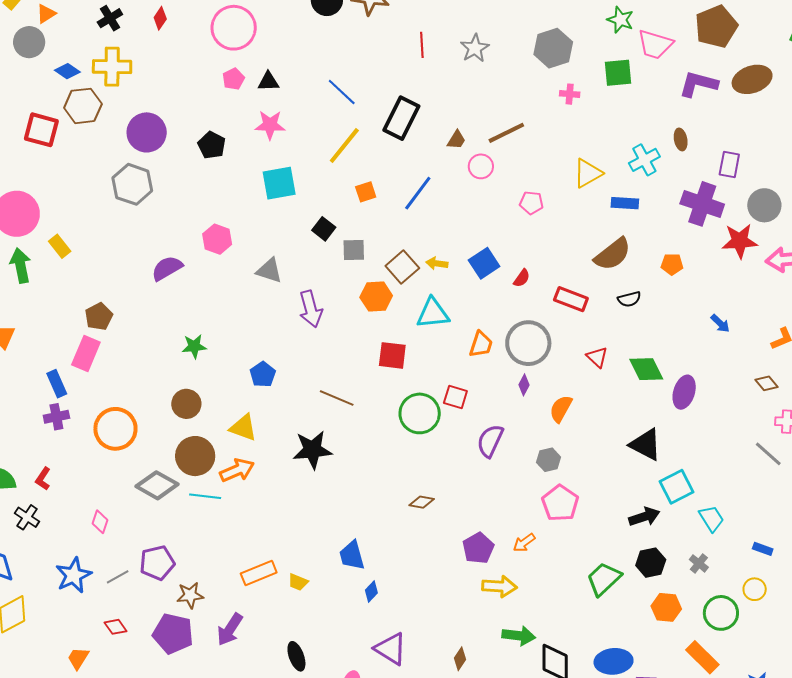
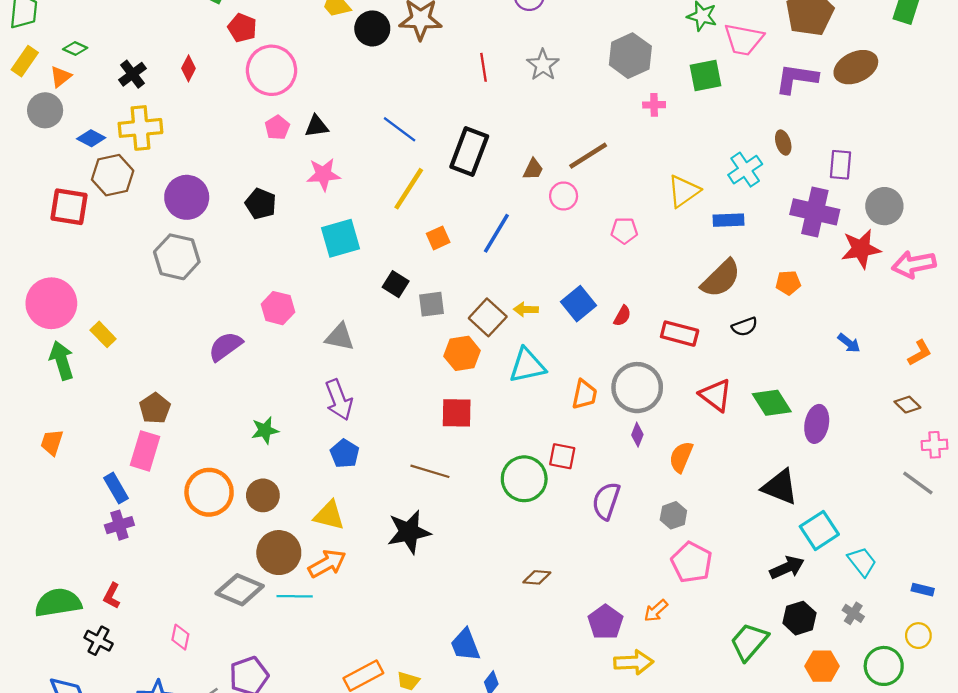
purple arrow: (311, 309) -> (339, 400), moved
red square: (392, 355) -> (457, 413), moved
red triangle: (597, 357) -> (716, 395), size x1.4
orange circle: (115, 429) -> (209, 492), moved

